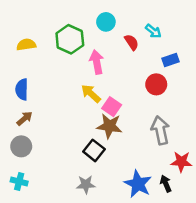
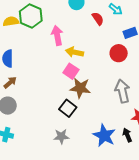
green hexagon: (70, 39) -> (31, 16), moved
pink arrow: (97, 62) -> (57, 35), moved
yellow arrow: (91, 94) -> (75, 52), moved, turned -30
pink square: (112, 107) -> (71, 71), moved

